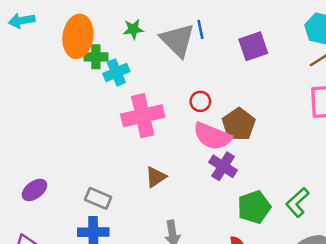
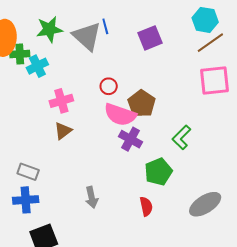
green star: (133, 29) -> (49, 29), size x1.5
pink cross: (143, 116) -> (61, 101), size x0.7
brown triangle: (156, 177) -> (63, 131), moved
green L-shape: (297, 202) -> (181, 137), moved

